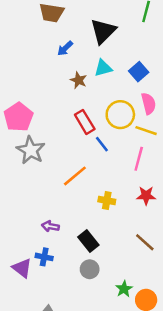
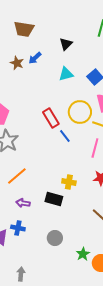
black triangle: (103, 31) -> (66, 44), size x0.6
brown star: (79, 80) -> (17, 63), moved
orange line: (75, 176) -> (17, 176), moved
black rectangle: (88, 241) -> (54, 199), moved, turned -36

